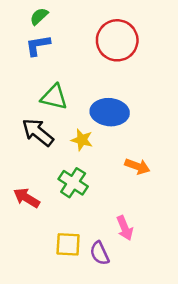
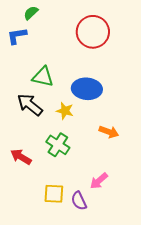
blue L-shape: (38, 45) -> (17, 36), moved
pink arrow: (125, 228) -> (99, 181), turned 72

